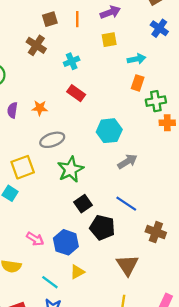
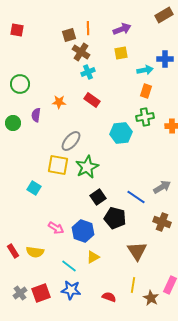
orange line: (77, 19) -> (88, 28), moved
blue cross: (159, 28) -> (165, 59), moved, turned -35
brown cross: (36, 45) -> (81, 52), moved
green cross: (156, 101) -> (145, 117), moved
orange star: (40, 108) -> (59, 102), moved
gray ellipse: (52, 140) -> (71, 141), turned -30
gray arrow: (127, 161) -> (162, 187), moved
yellow square: (23, 167) -> (58, 165), moved, turned 30

